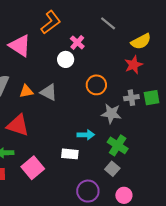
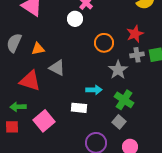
red star: (134, 65) -> (135, 34), moved
gray triangle: (49, 92) -> (57, 68), moved
gray star: (111, 114) -> (118, 70), turned 30

